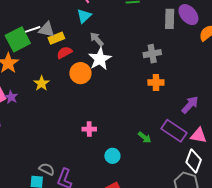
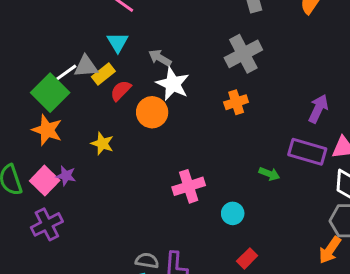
cyan triangle: (84, 16) -> (118, 42), moved
gray cross: (152, 54) -> (243, 54), size x1.4
orange cross: (156, 82) -> (236, 102), moved
pink cross: (89, 129) -> (189, 186), size x1.5

